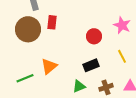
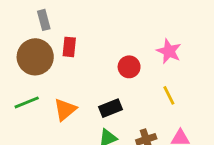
black rectangle: (91, 65) -> (111, 108), moved
green line: (25, 78) -> (27, 102), moved

